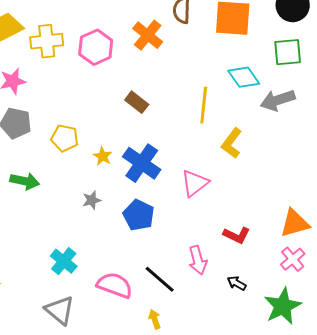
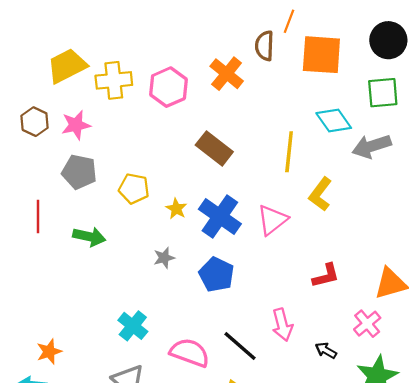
brown rectangle: (137, 102) -> (214, 148), size x1.4
pink triangle: (195, 183) -> (272, 220), moved
red L-shape: (237, 235) -> (326, 276), moved, turned -40
pink cross: (293, 259) -> (367, 324), moved

